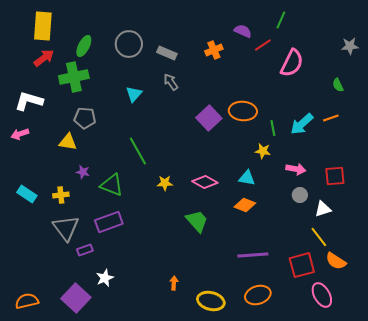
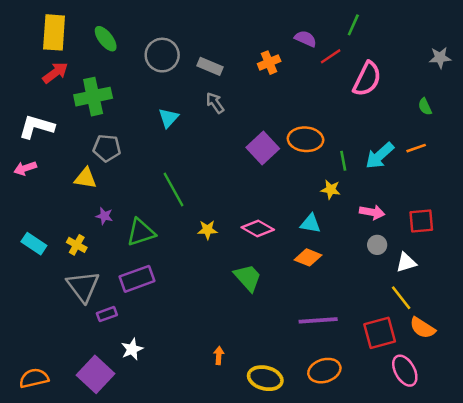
green ellipse: (84, 46) -> (106, 39), moved, turned -65
green triangle: (112, 185) -> (141, 232), turned -40
yellow cross: (61, 195) -> (77, 245), turned 35

